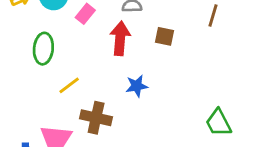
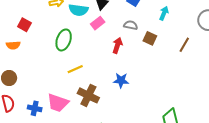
brown square: (164, 36) -> (150, 38), moved
red arrow: (120, 38) -> (117, 45), size x0.7

